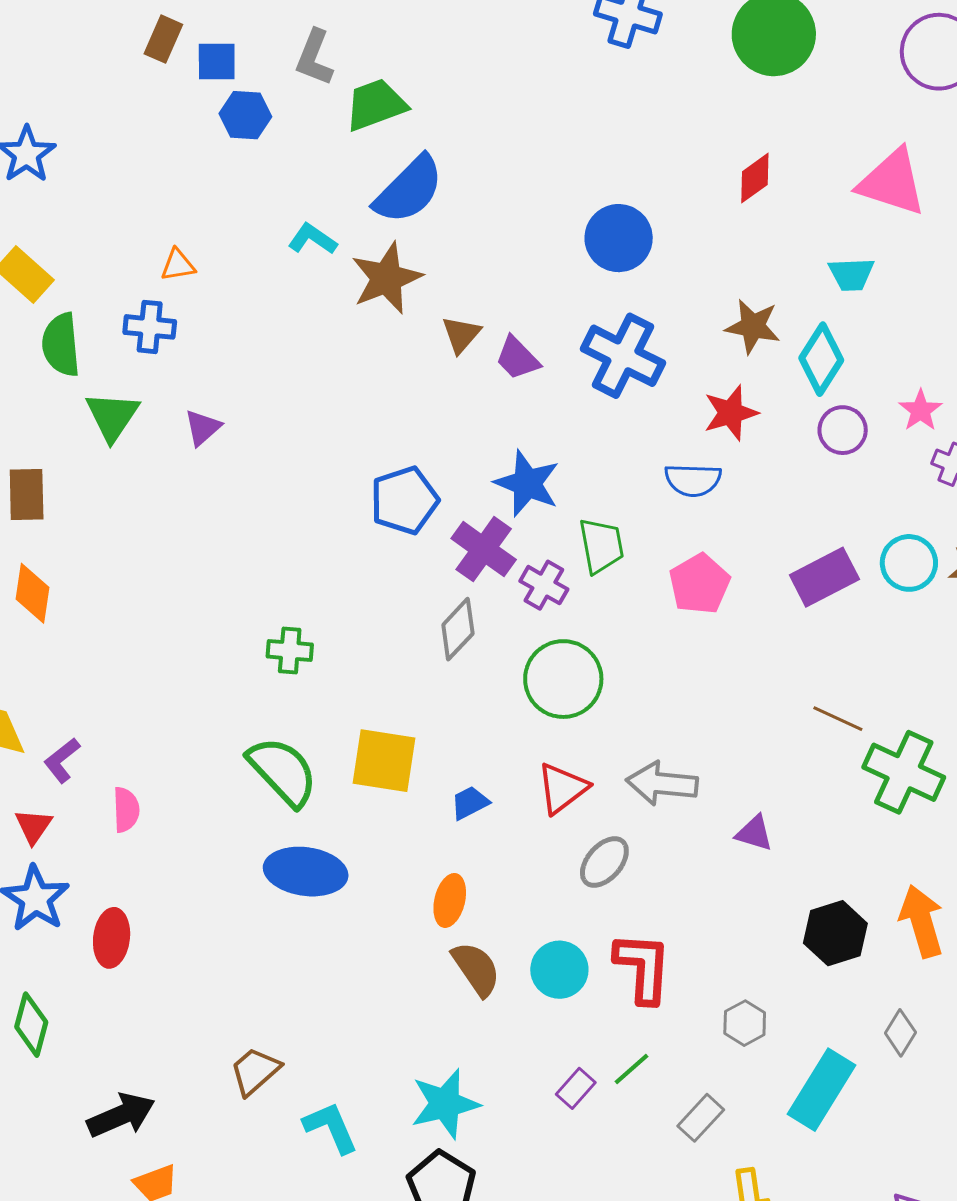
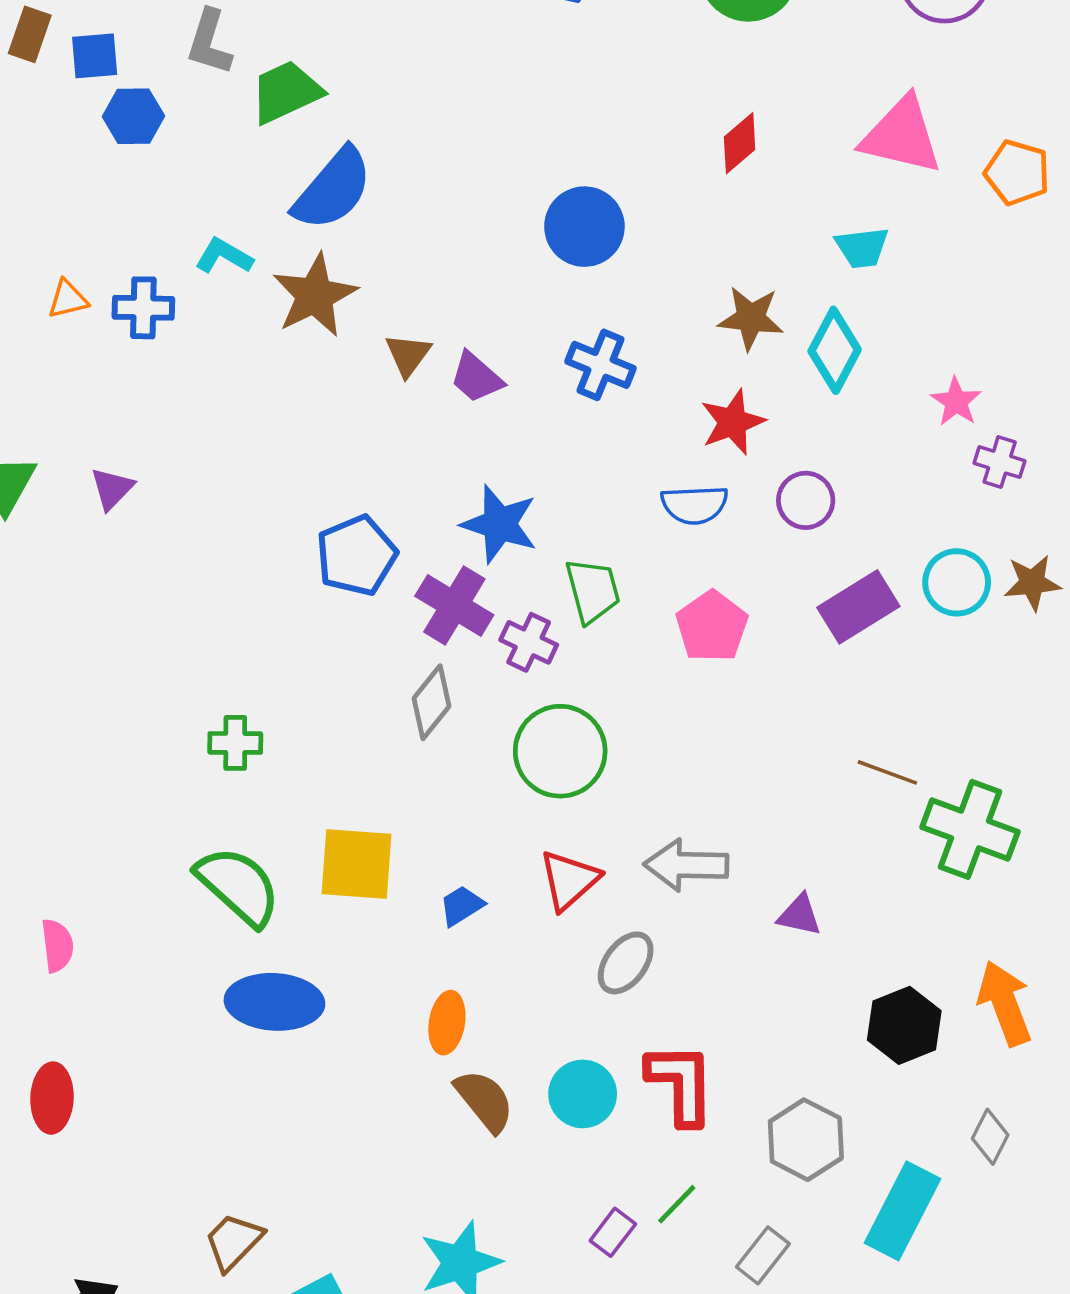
blue cross: (150, 327) -> (143, 308), moved
blue cross: (623, 356) -> (601, 365), size x0.7
purple circle: (843, 430) -> (806, 500), moved
gray hexagon: (745, 1023) -> (806, 1140), size x1.5

